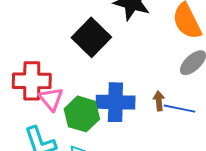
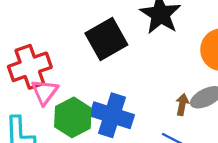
red cross: (32, 81) -> (30, 67), turned -36
brown arrow: (159, 101) -> (182, 104), moved

